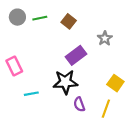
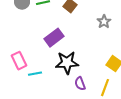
purple rectangle: (76, 55) -> (54, 38), moved
pink rectangle: (14, 66) -> (19, 61), moved

